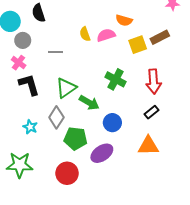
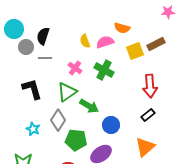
black semicircle: (39, 13) -> (43, 36), moved, turned 36
gray line: (55, 52) -> (45, 58), moved
pink cross: (19, 63) -> (75, 68), moved
green cross: (116, 79) -> (104, 70), moved
orange triangle: (148, 146) -> (145, 147), turned -40

